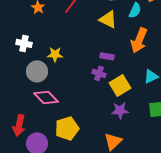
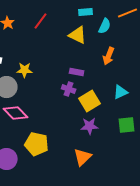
orange arrow: (139, 40) -> (109, 56), size x0.7
yellow pentagon: (67, 128) -> (37, 144), turned 30

